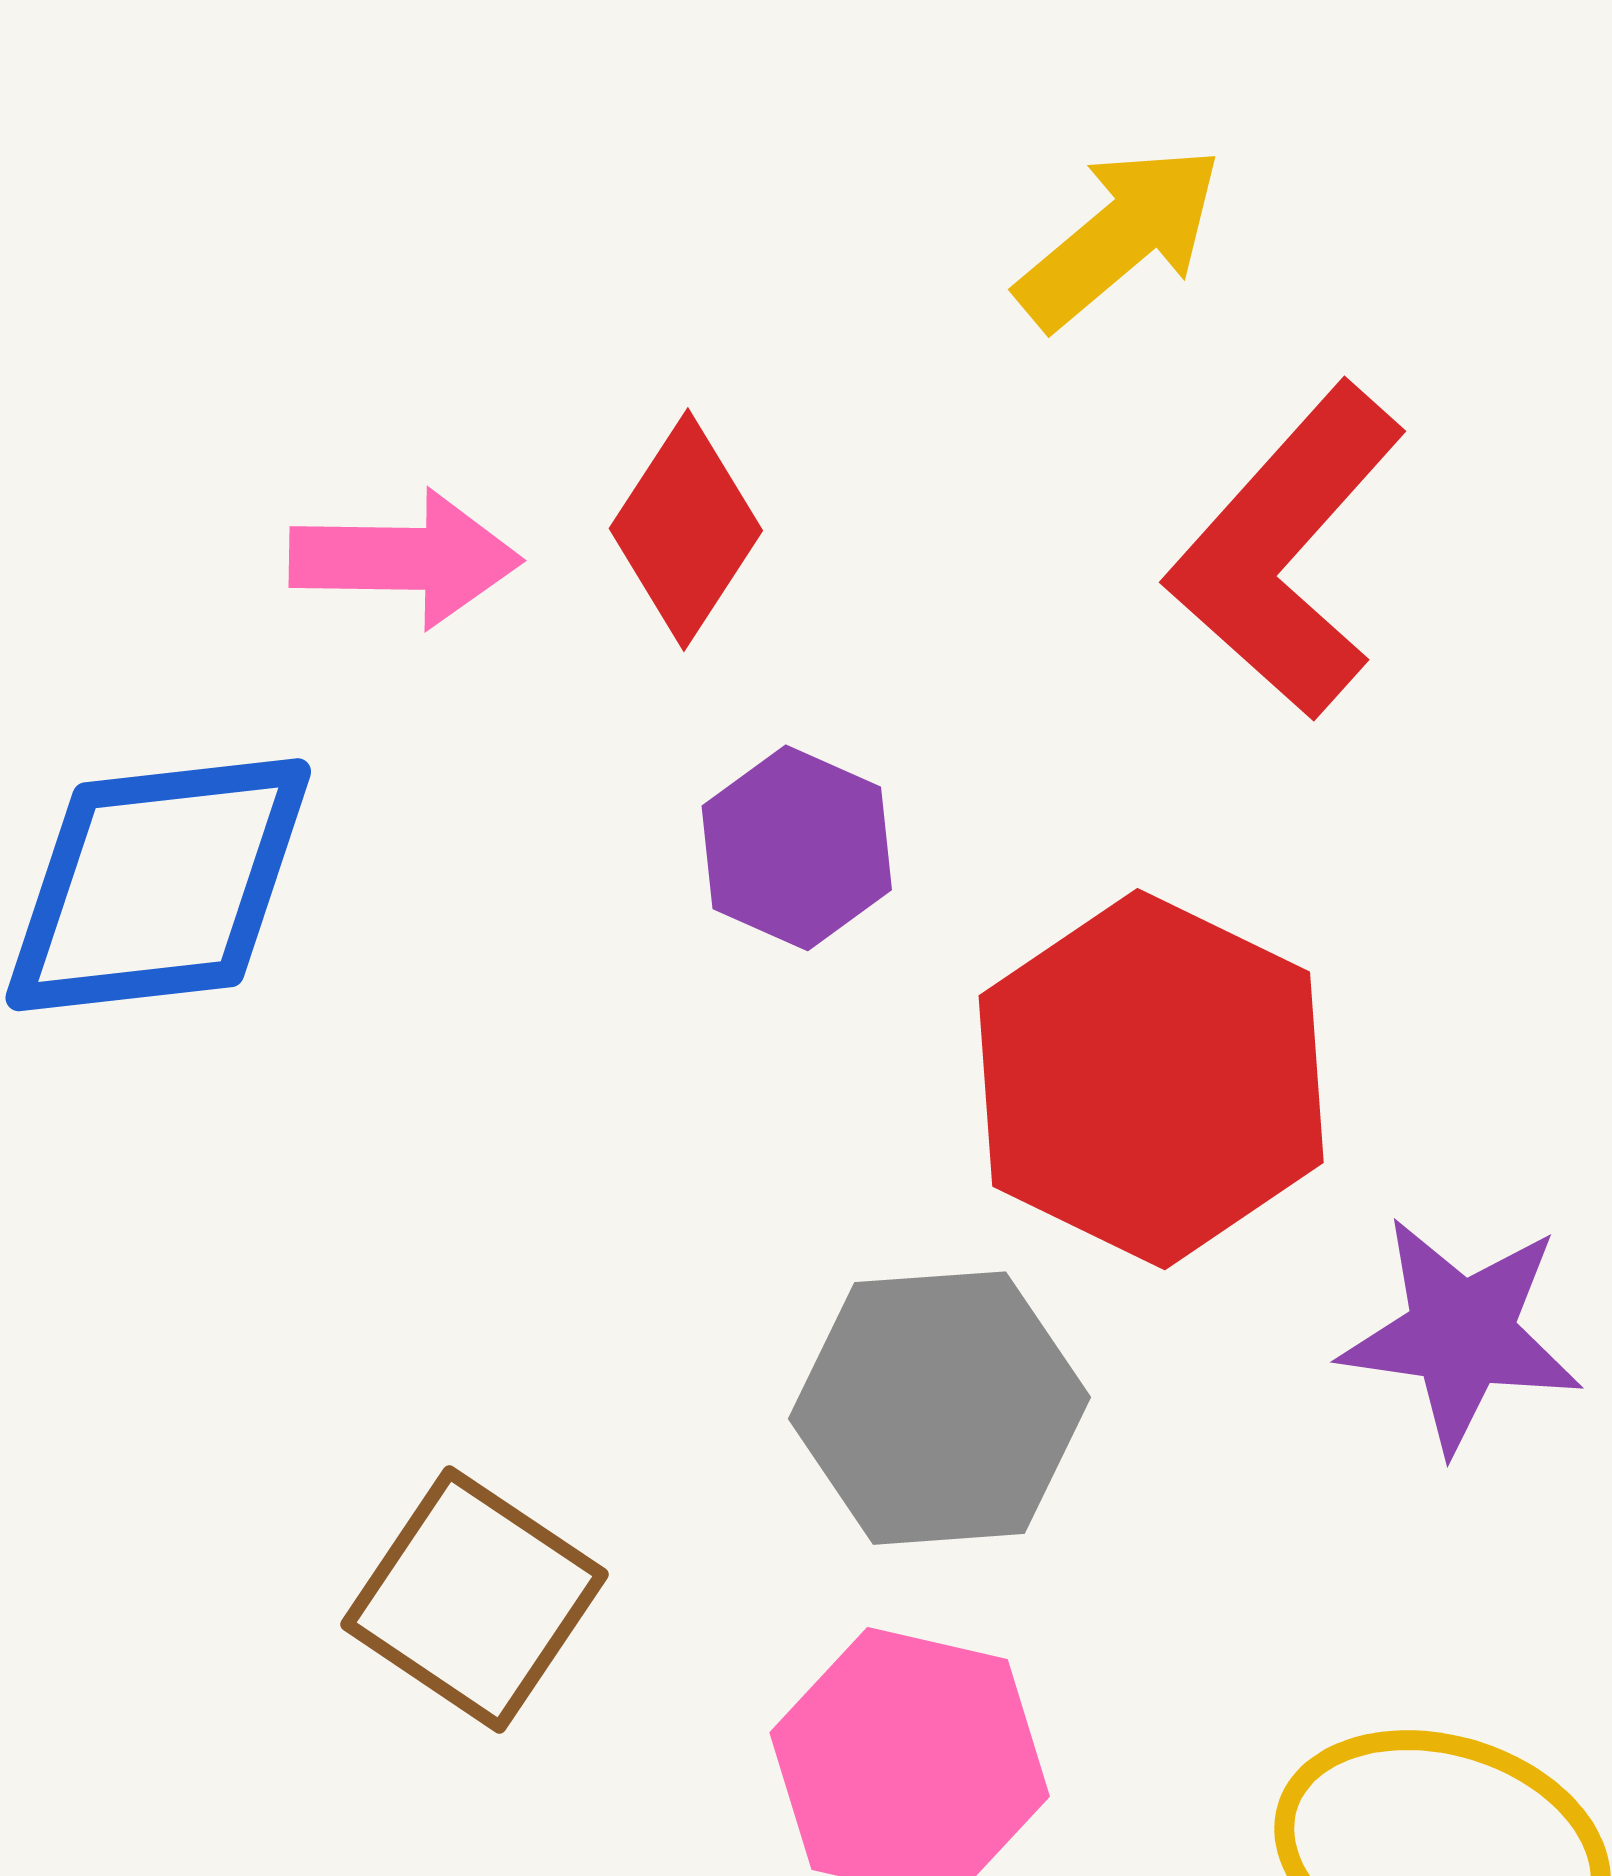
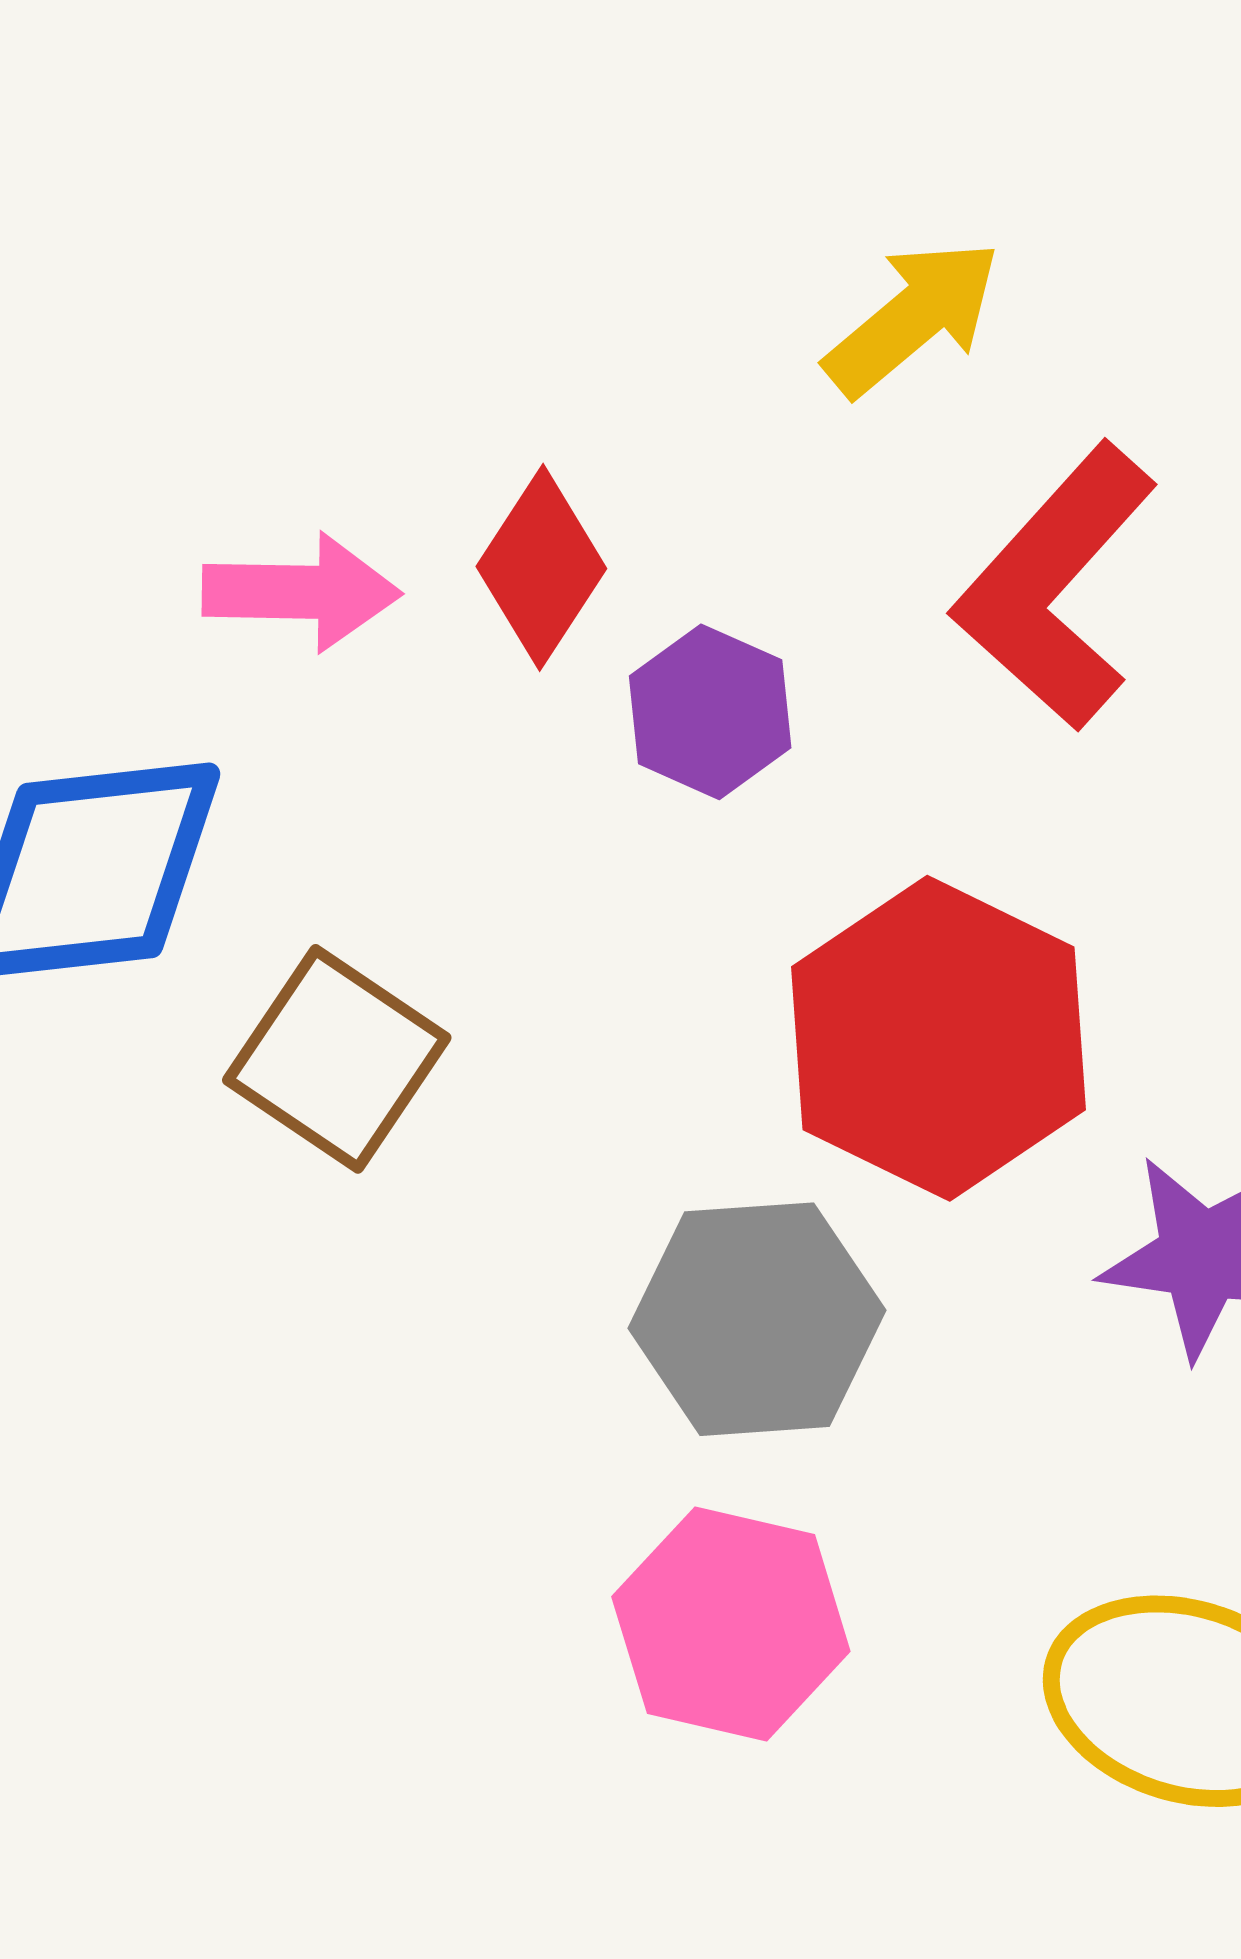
purple hexagon: (797, 848) -> (710, 712), moved
brown square: (474, 1599) -> (337, 1059), moved

